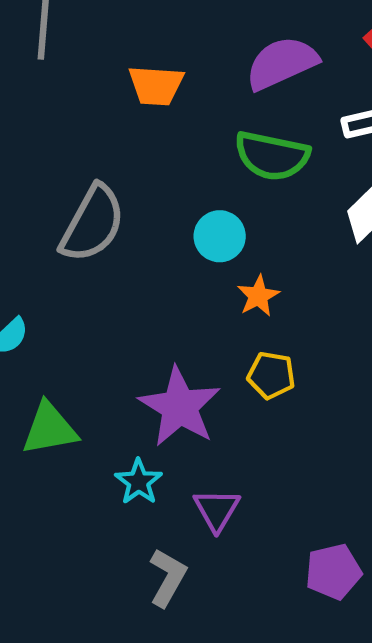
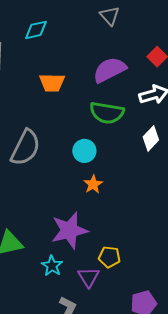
orange star: (258, 296) -> (93, 184), moved
yellow pentagon: (271, 375) -> (109, 257), moved
purple star: (180, 407) -> (69, 230), turned 30

